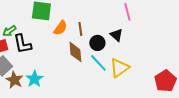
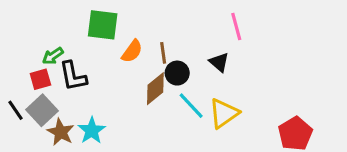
black circle: (97, 43) -> (177, 73), moved
brown diamond: (75, 52) -> (155, 89), turned 55

